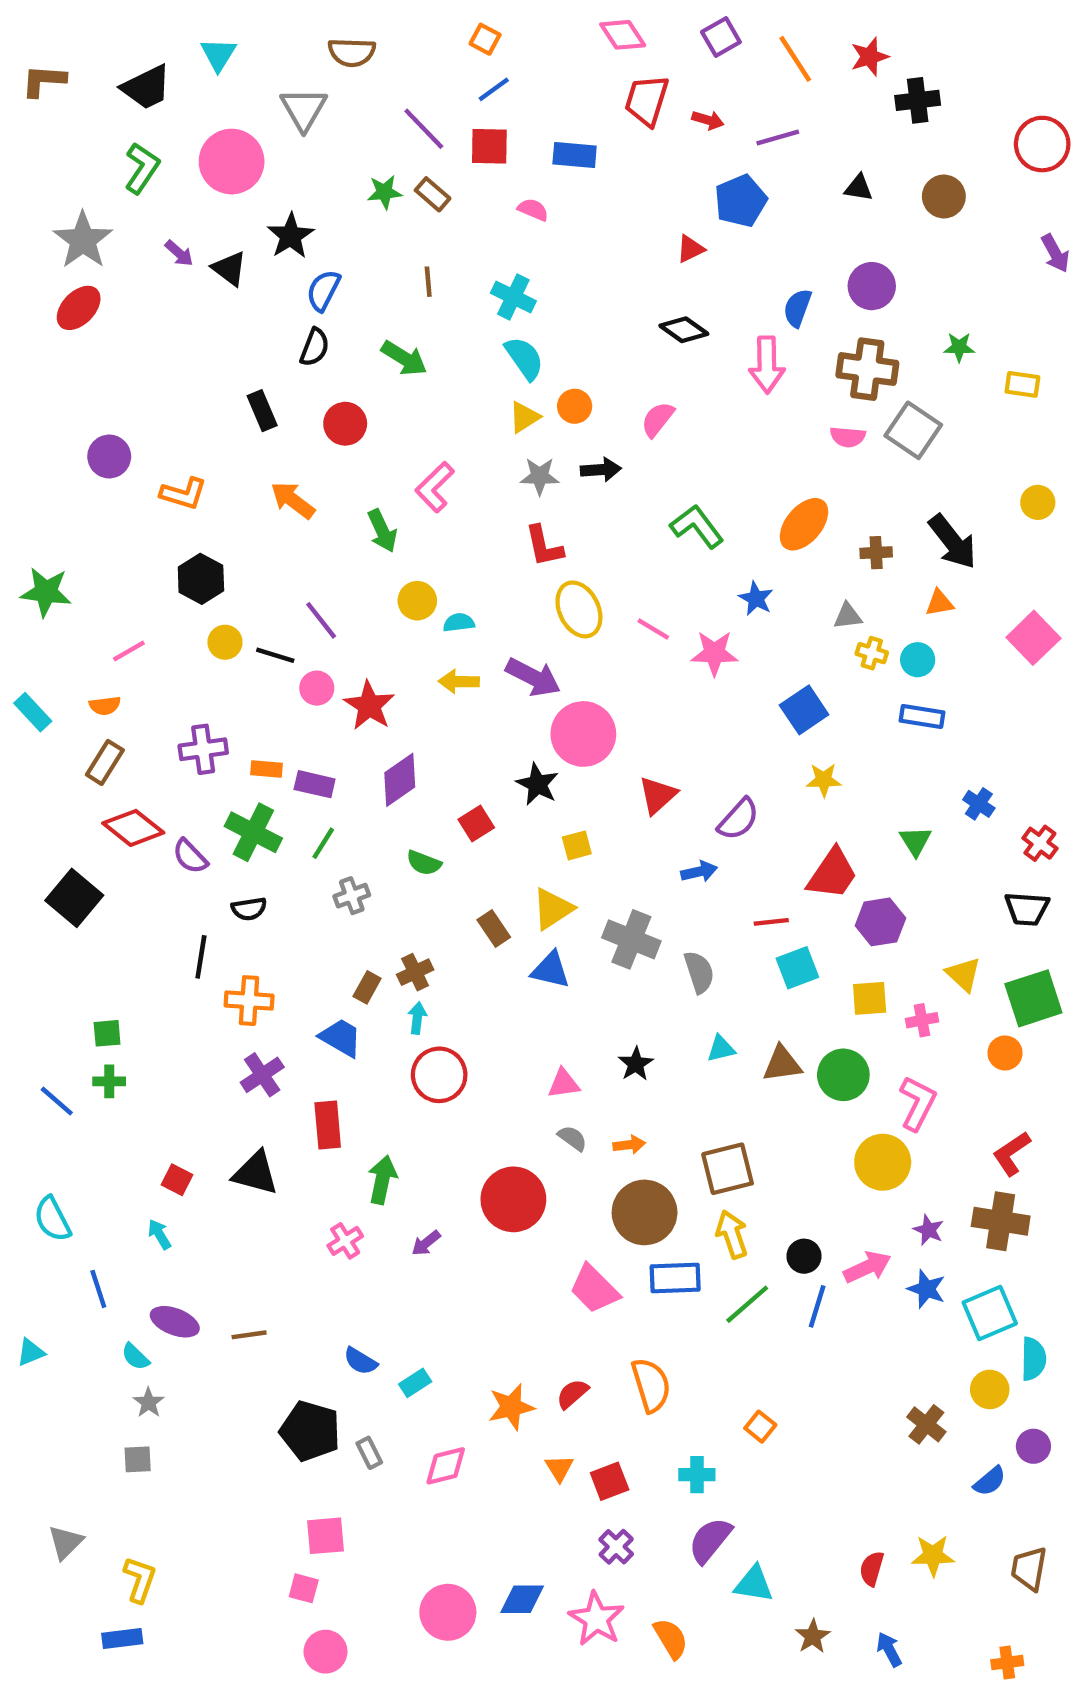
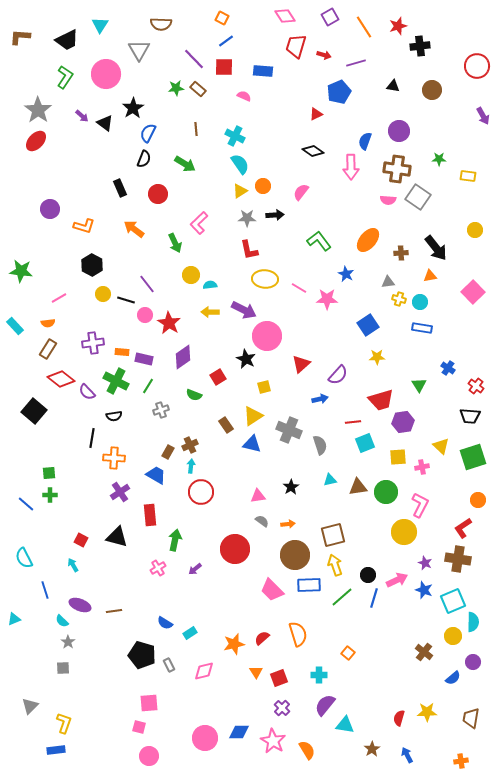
yellow ellipse: (579, 609) -> (265, 279), turned -60
red trapezoid: (832, 874) -> (381, 400), turned 40
orange circle: (1005, 1053) -> (478, 500), moved

